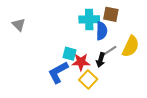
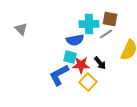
blue semicircle: (102, 31) -> (75, 40), moved, turned 78
gray line: (110, 51) -> (106, 34), moved
black arrow: (101, 60) -> (100, 63), turned -56

